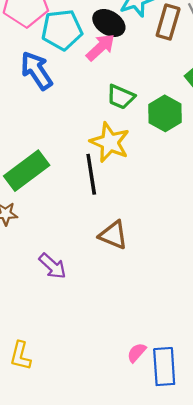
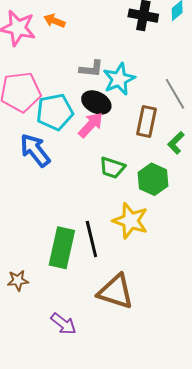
brown rectangle: (168, 22) -> (147, 122), moved
yellow star: (110, 142) -> (130, 221), moved
green rectangle: (27, 171) -> (62, 248), moved, turned -36
brown triangle: (113, 235) -> (116, 292), size x1.4

